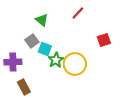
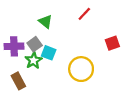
green star: (56, 60) -> (34, 60), moved
purple cross: (13, 62) -> (14, 46), moved
brown rectangle: (24, 87) -> (18, 81), moved

